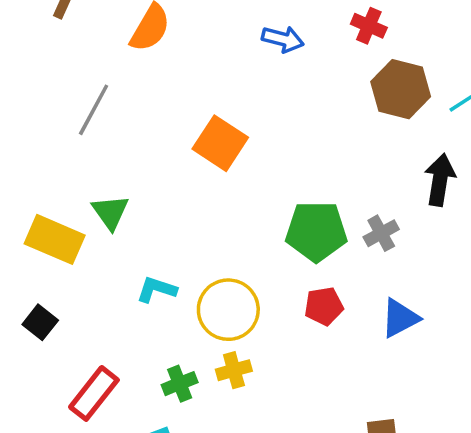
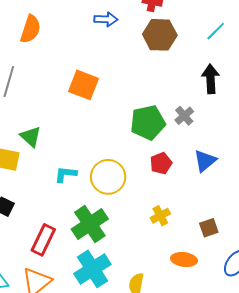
brown hexagon: (401, 89) -> (160, 35), moved
yellow cross: (234, 370) -> (160, 216), moved
green cross: (180, 384) -> (90, 224), size x1.8

